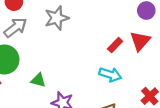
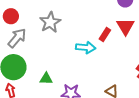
cyan arrow: (110, 74) -> (86, 47), moved

